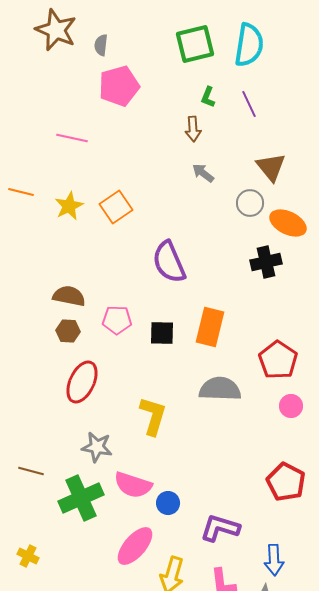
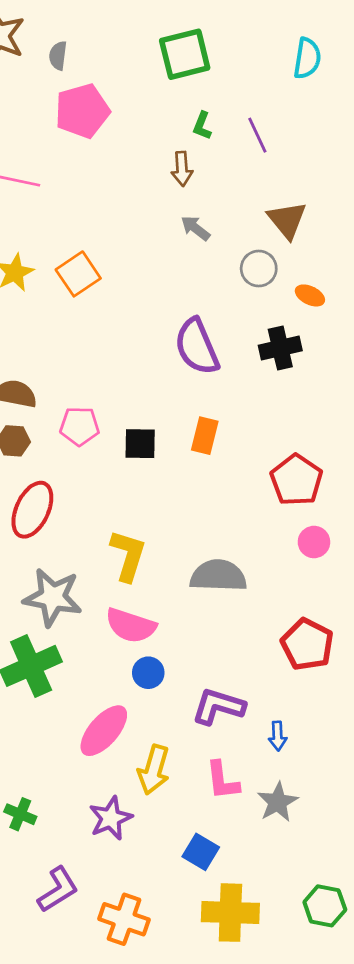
cyan semicircle: (249, 45) -> (307, 58), moved, size x0.7
orange ellipse: (288, 223) -> (310, 295), size x0.6
purple semicircle: (169, 262) -> (197, 347), moved
orange rectangle: (210, 327) -> (205, 436), size x0.7
gray semicircle: (220, 389) -> (218, 576), moved
gray star: (97, 447) -> (53, 597), size x1.4
pink semicircle: (133, 485) -> (131, 626), moved
blue arrow: (274, 560) -> (278, 736), moved, size x0.7

